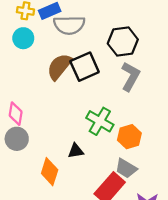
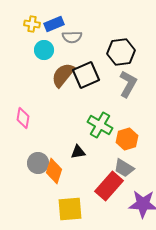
gray semicircle: (69, 25) -> (72, 37), size x0.7
cyan circle: (23, 38) -> (44, 50), moved
gray circle: (17, 139) -> (38, 163), moved

